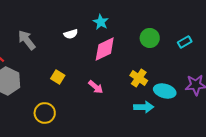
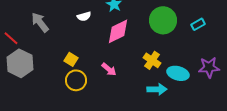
green circle: (150, 38) -> (163, 20), size x1.4
yellow circle: (45, 113) -> (76, 80), moved

